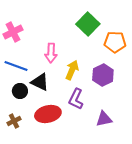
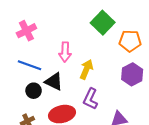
purple hexagon: (103, 75) -> (132, 74), moved

